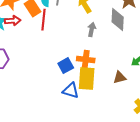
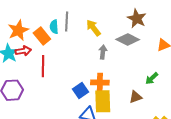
gray diamond: (118, 19) -> (128, 40), turned -60
red line: (44, 20) -> (43, 66), moved

